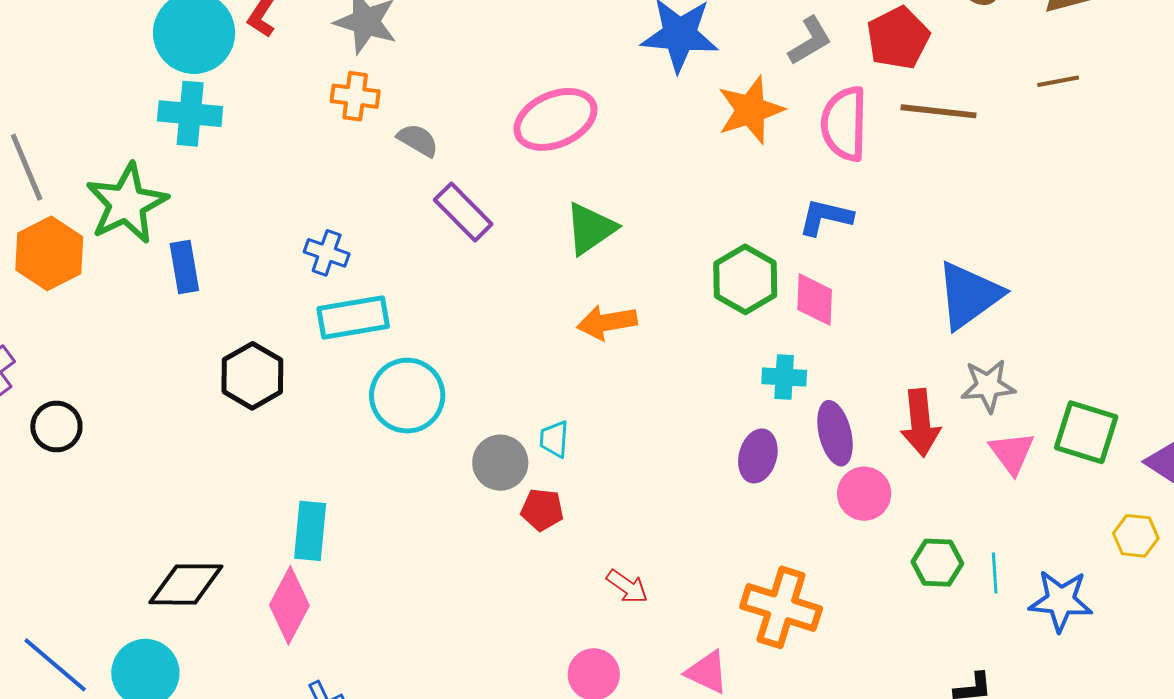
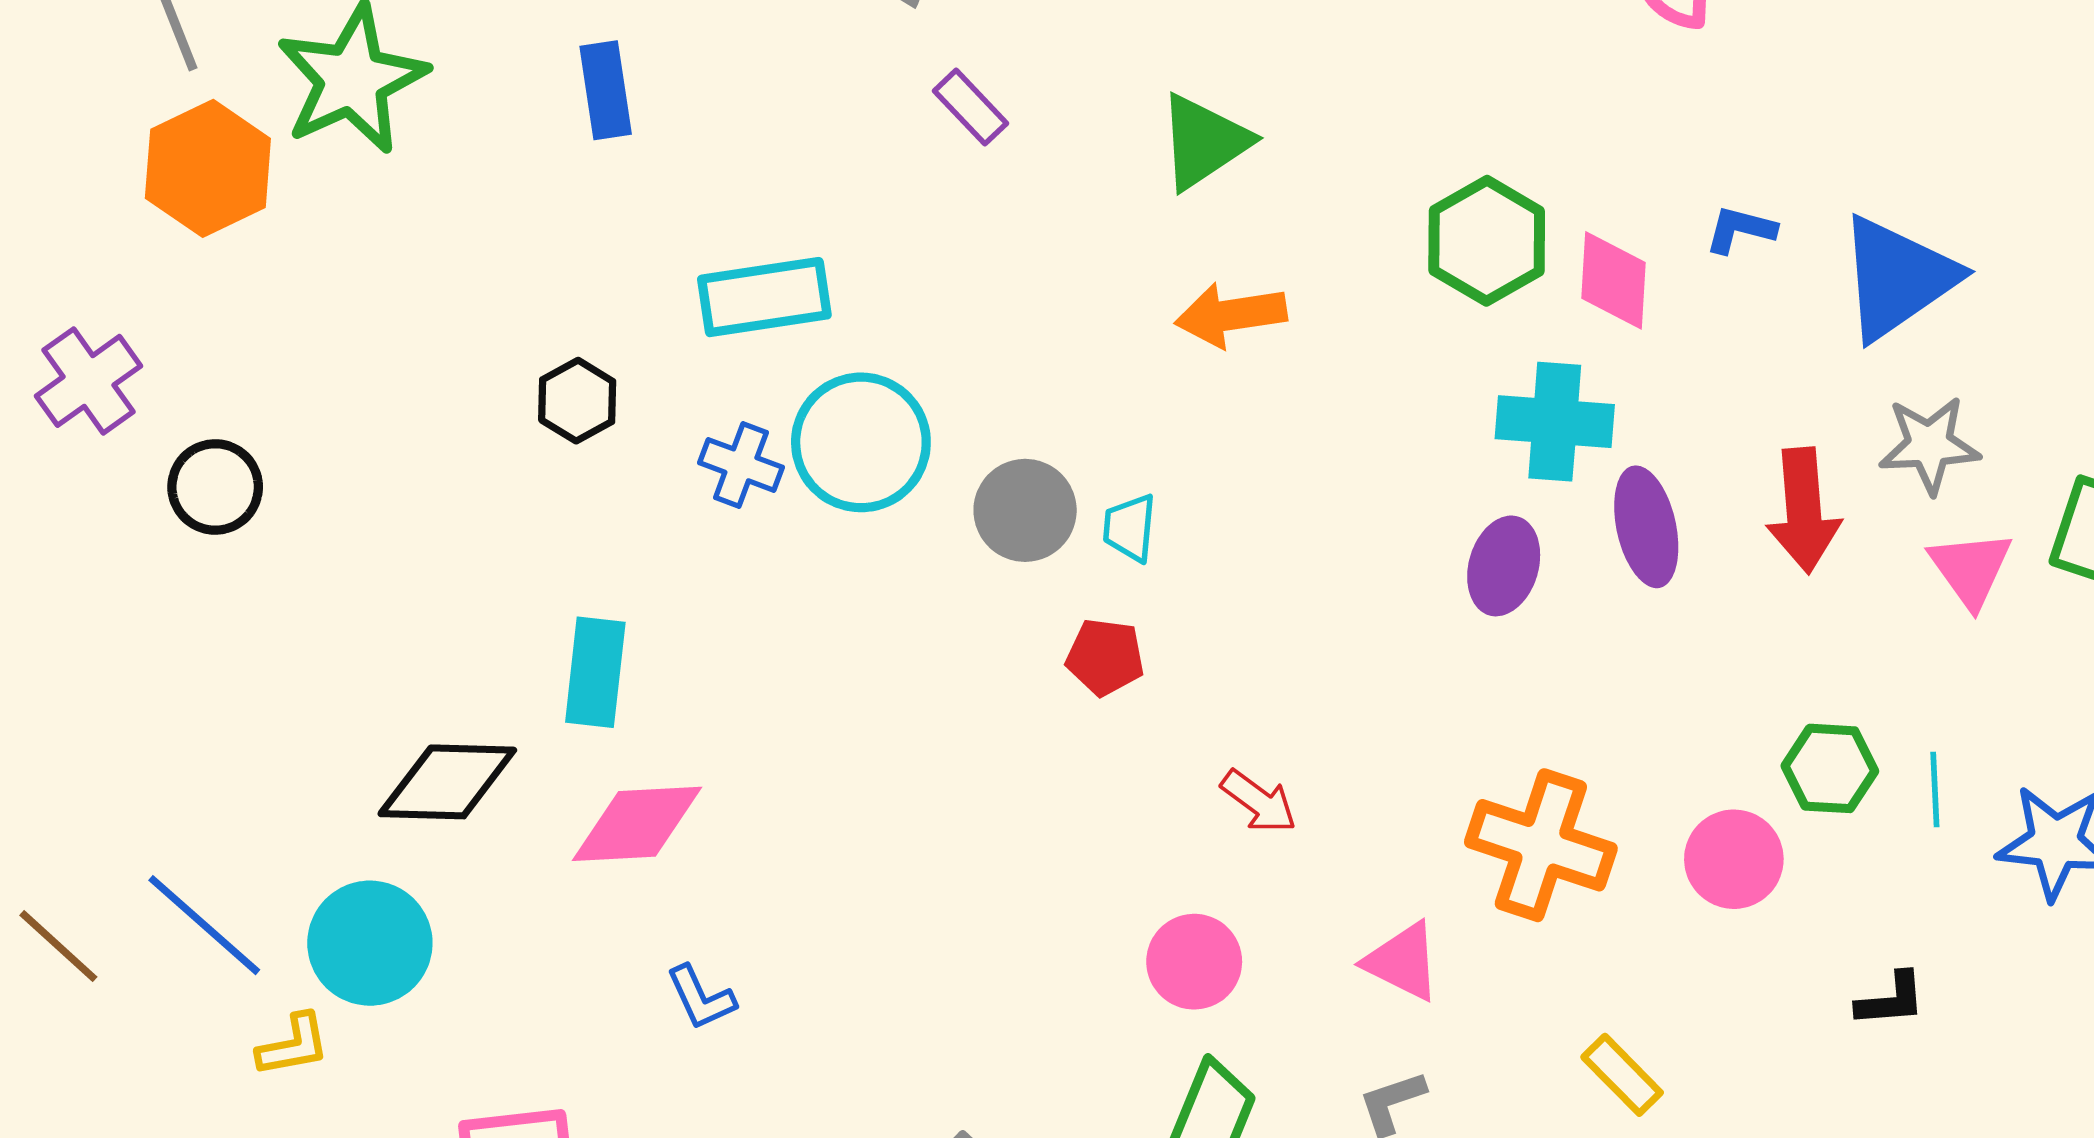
purple rectangle: (463, 212) -> (970, 107), size x0.7
blue L-shape: (825, 217) -> (1740, 230), moved, size x0.7
blue cross: (327, 253) -> (741, 465), moved
blue rectangle: (184, 267) -> (606, 90), moved
black hexagon: (252, 376) -> (577, 401), size x0.7
cyan cross: (784, 377) -> (1555, 422), size x1.4
gray circle: (500, 463) -> (1025, 510), moved
pink circle: (864, 494) -> (1734, 859), moved
cyan rectangle: (310, 531) -> (595, 672), moved
pink diamond: (289, 605) -> (637, 824), turned 58

